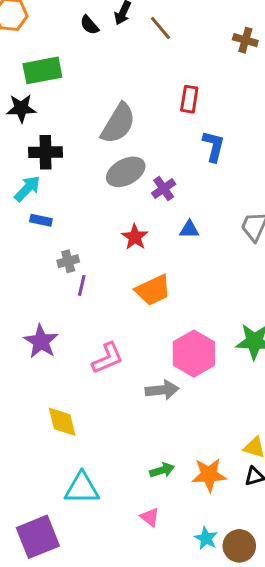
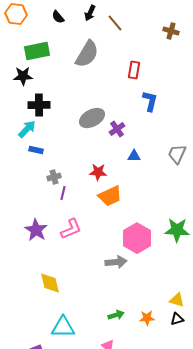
black semicircle: (89, 25) -> (58, 17), moved
gray semicircle: (118, 123) -> (87, 54), moved
red star: (135, 237) -> (98, 172), moved, turned -30
pink L-shape: (108, 358) -> (71, 229), moved
orange star: (209, 475) -> (147, 318), size x0.7

